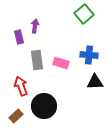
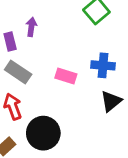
gray rectangle: (37, 60) -> (18, 72), moved, turned -48
black triangle: (95, 82) -> (111, 101), turned -36

